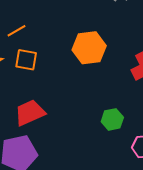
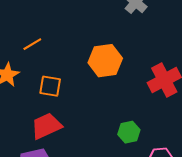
orange square: (26, 60) -> (50, 86), moved

